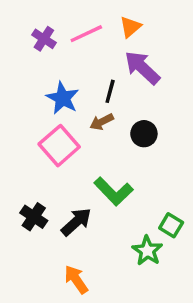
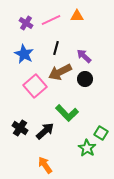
orange triangle: (130, 27) -> (77, 16), turned 40
purple arrow: (142, 68) -> (84, 56), moved, size x0.7
black line: (110, 91) -> (56, 48), moved
blue star: (63, 98) -> (24, 54), moved
brown arrow: (102, 122) -> (60, 72), size x1.6

